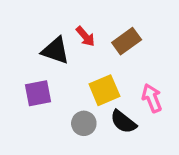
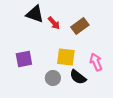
black triangle: (55, 51) -> (35, 14), moved
yellow square: (104, 90) -> (66, 57), turned 30

